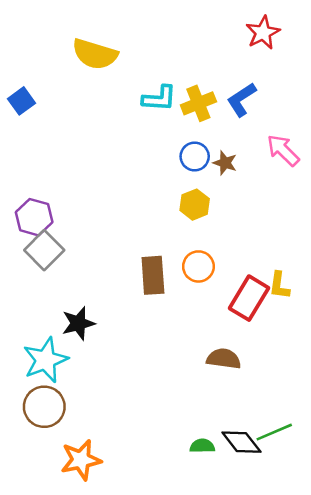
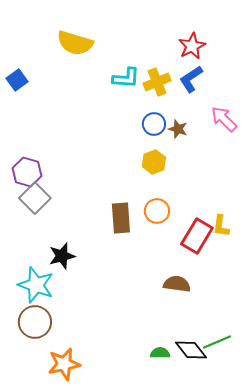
red star: (263, 33) -> (192, 46), moved
cyan star: (46, 360) -> (36, 285), turned -30

